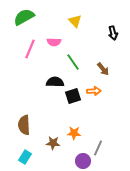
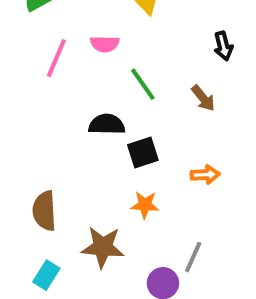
black arrow: (113, 33) -> (223, 46), moved
orange arrow: (94, 91) -> (205, 175), moved
orange star: (74, 133) -> (145, 205), moved
brown star: (53, 143) -> (103, 247), size x1.5

